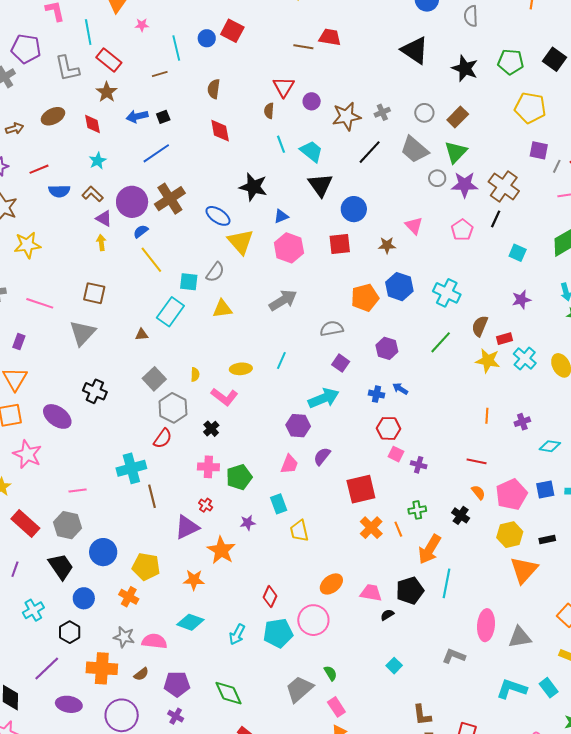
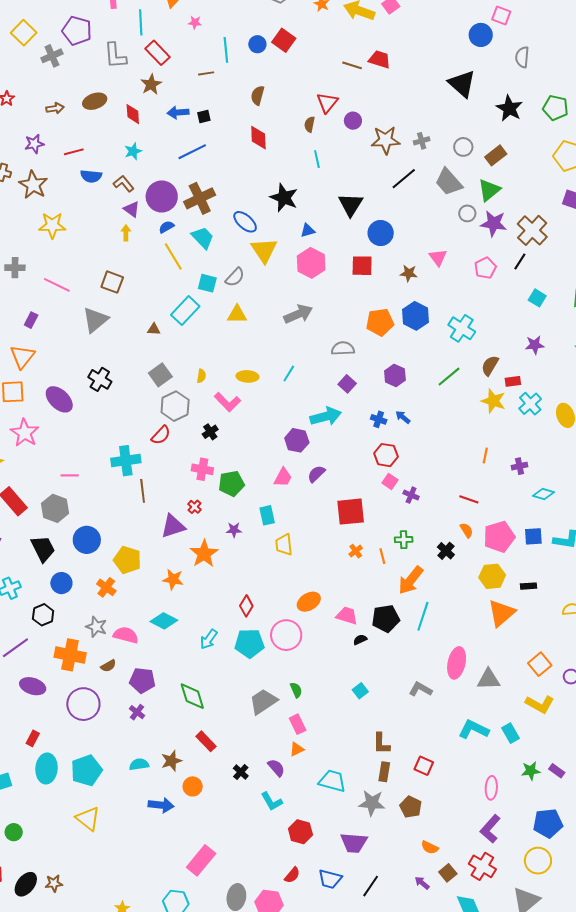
cyan trapezoid: (311, 151) -> (203, 238), moved
orange cross: (371, 528) -> (356, 551), size x0.6

